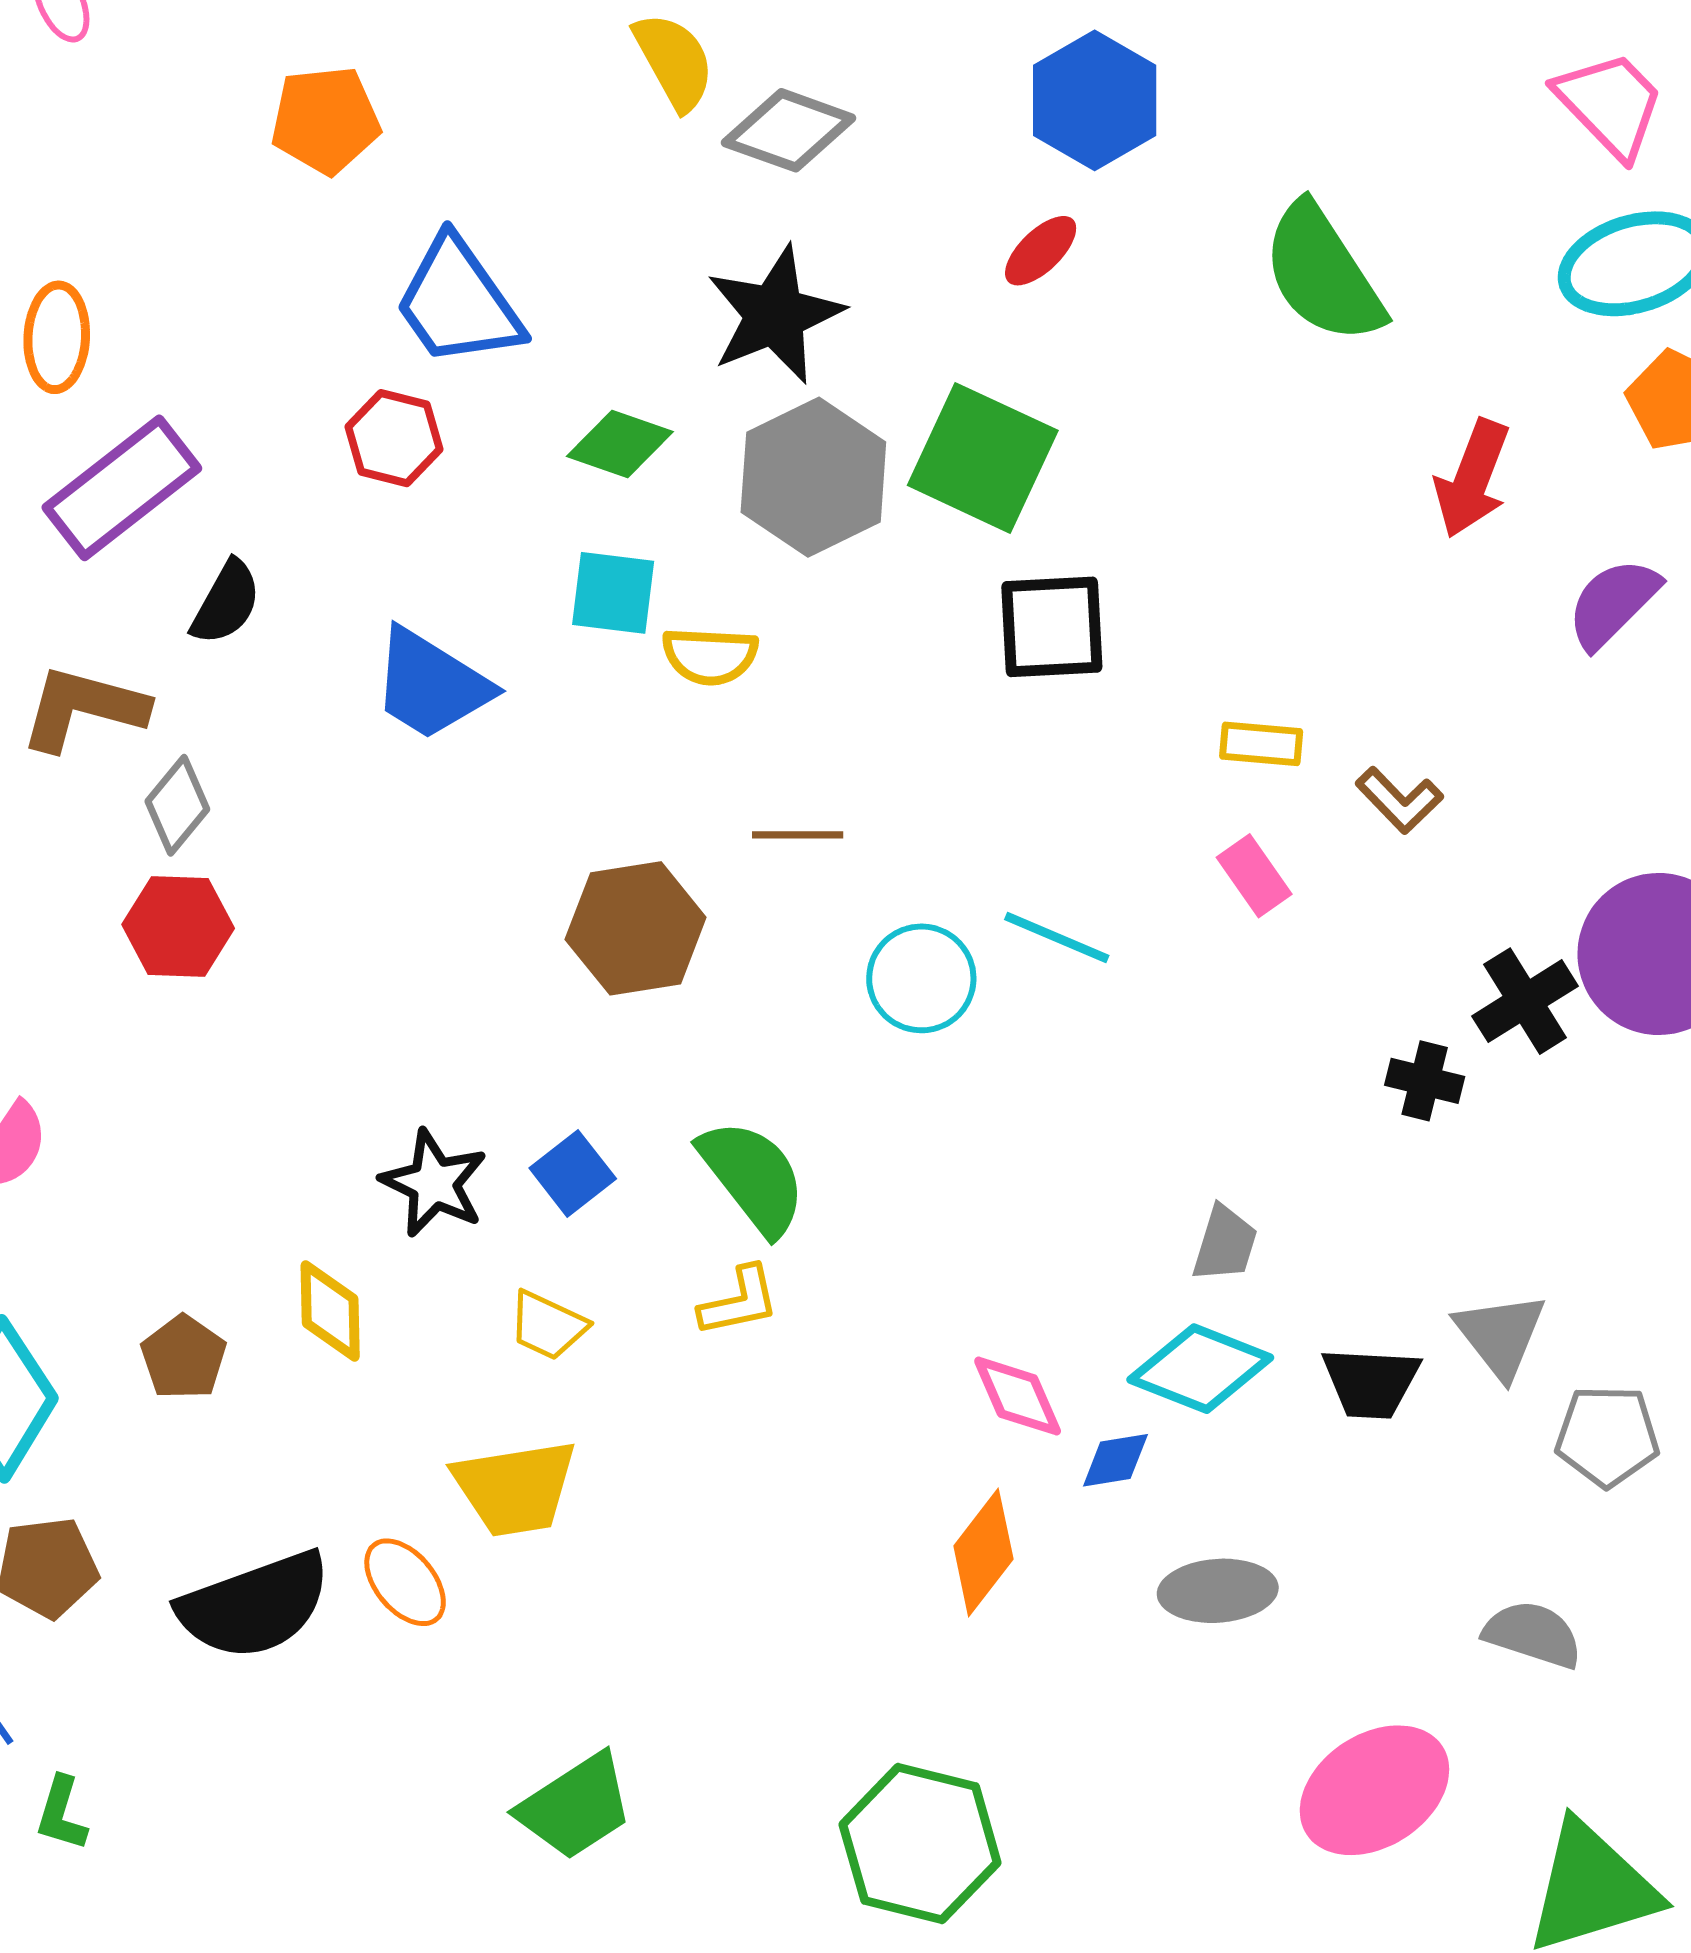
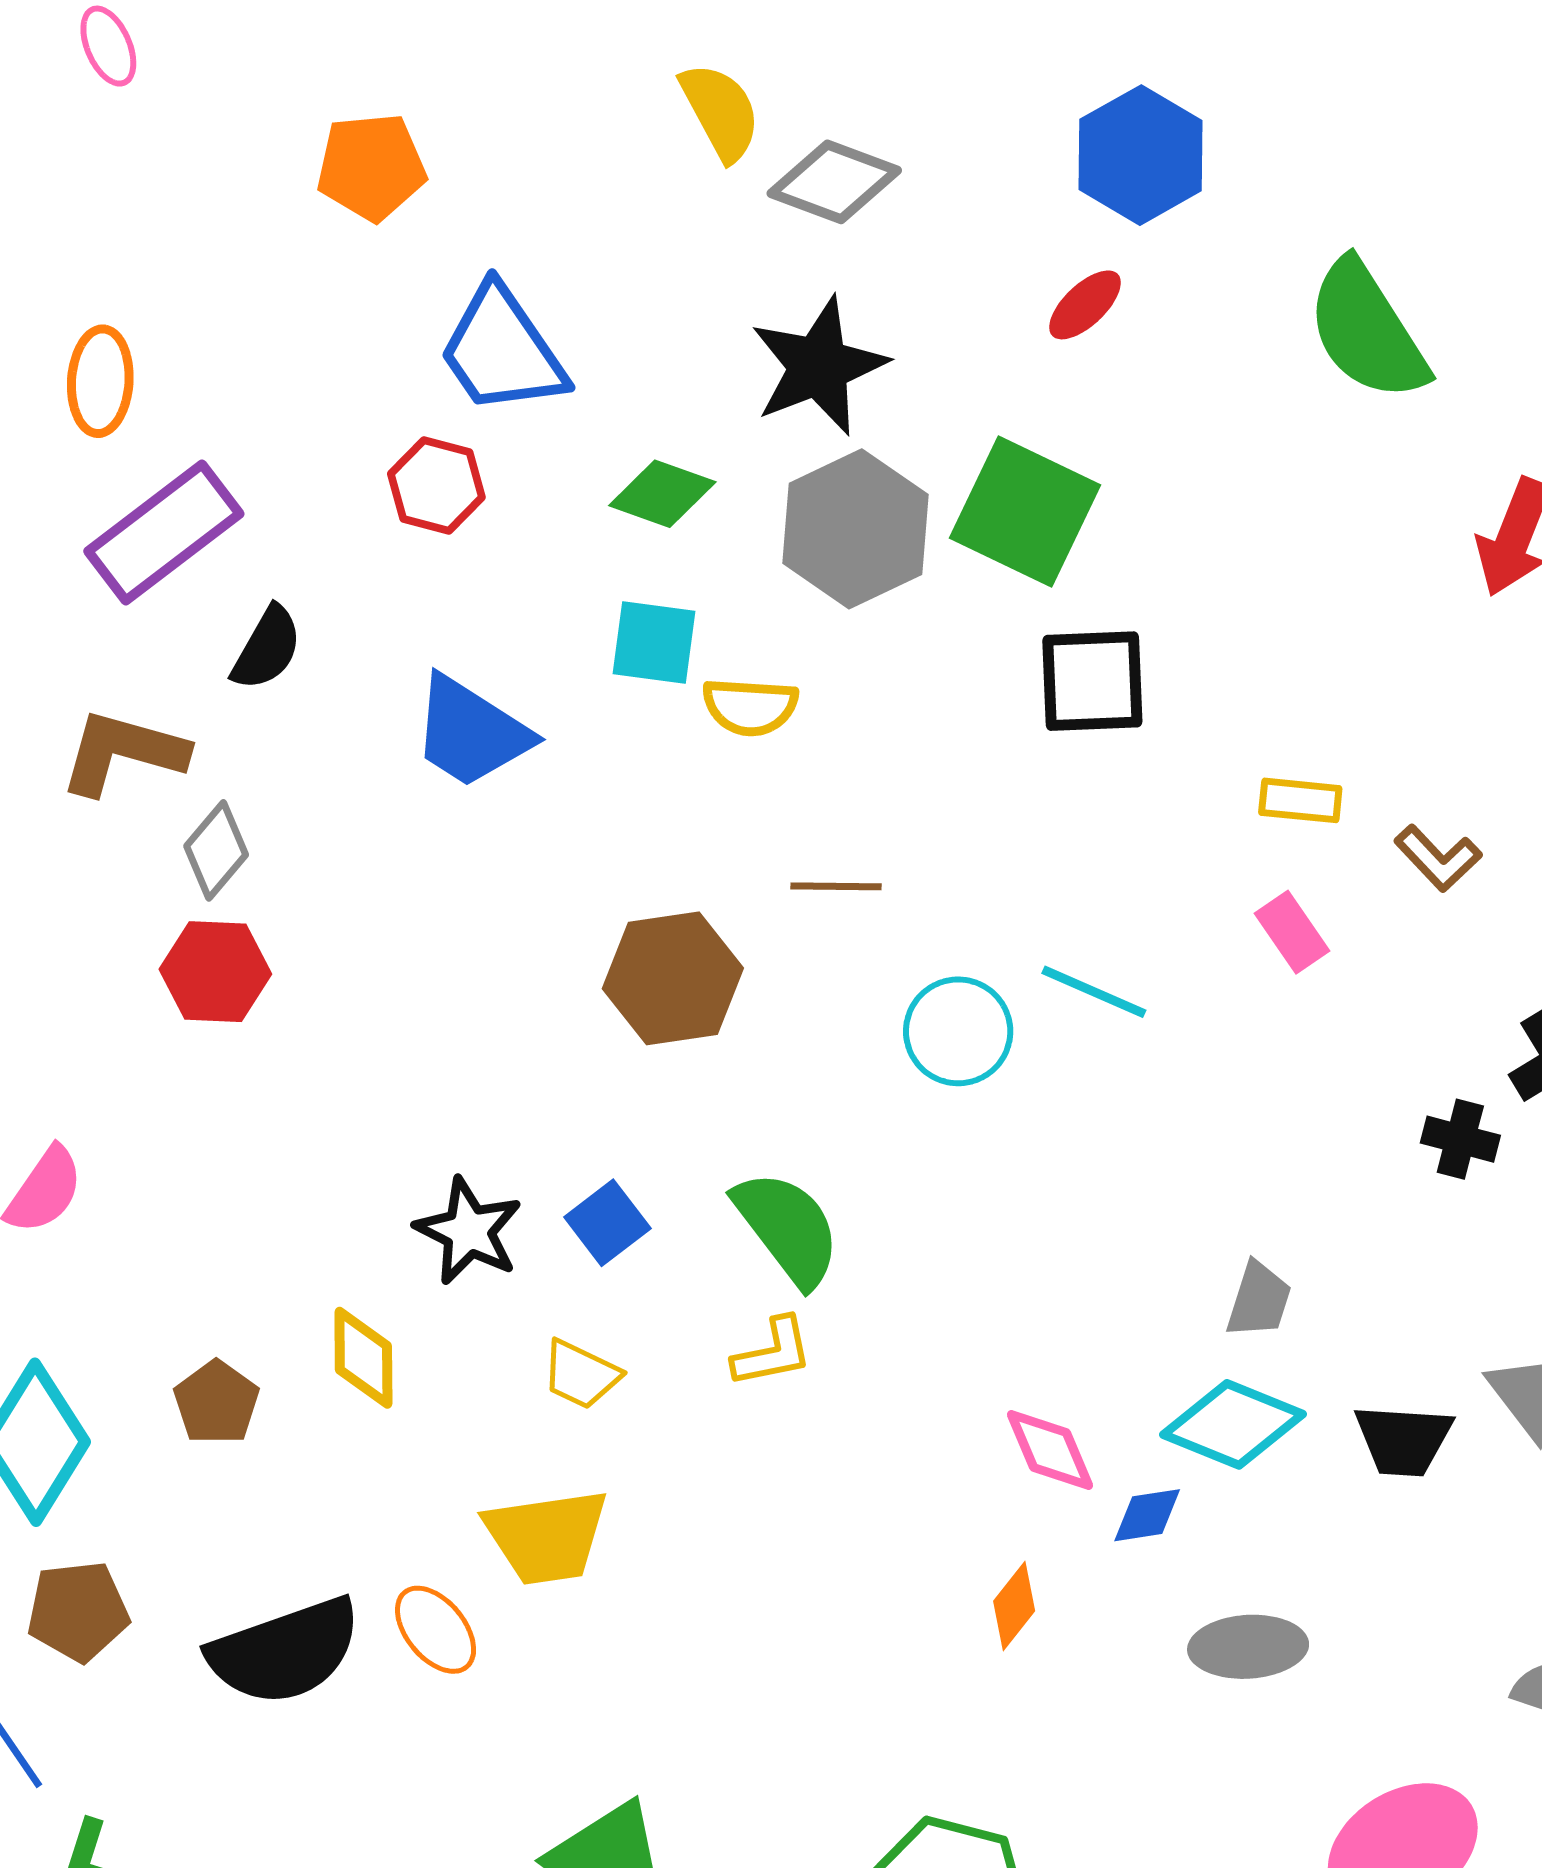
orange diamond: (983, 1552) -> (1014, 1606), size x0.7

